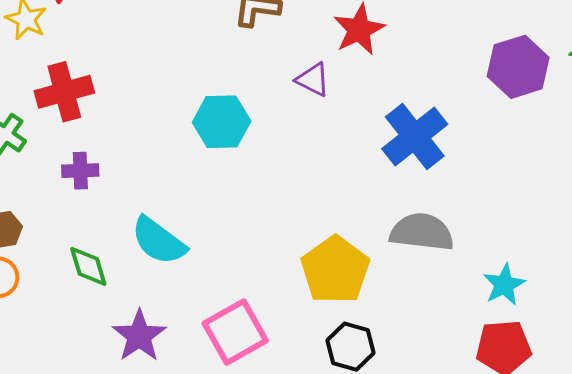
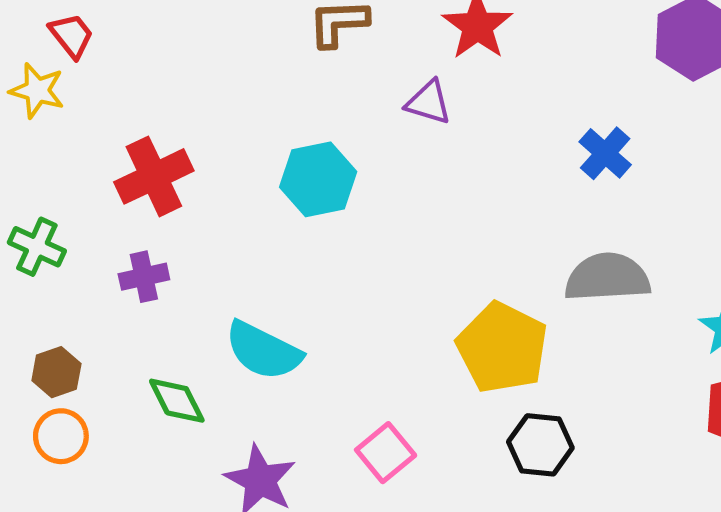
red cross: (64, 92) -> (154, 176), moved
blue cross: (415, 136) -> (605, 153), moved, size x0.6
pink square: (235, 332) -> (386, 453), size x0.7

